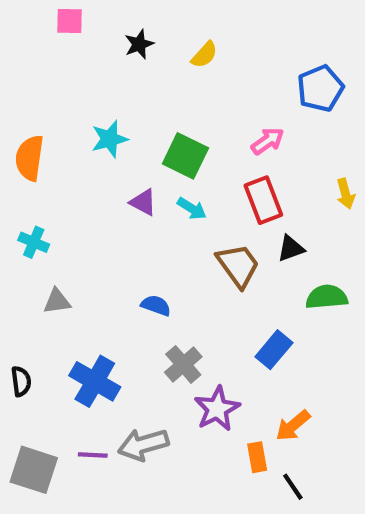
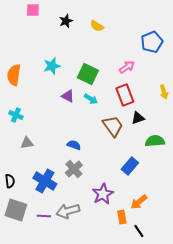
yellow semicircle: (204, 55) -> (97, 26), turned 80
gray cross: (183, 364) -> (74, 169), moved
gray square: (34, 470) -> (16, 210), moved

